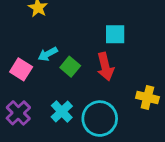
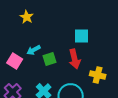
green square: (70, 67) -> (50, 59), turned 32
yellow cross: (147, 97) -> (98, 75), moved

